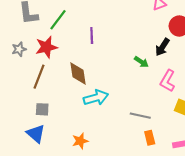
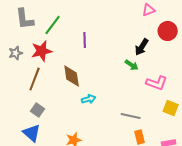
black arrow: (162, 47) -> (142, 47), moved
pink L-shape: (168, 81) -> (157, 83), turned -100
cyan arrow: (96, 98) -> (89, 99), size x0.6
gray square: (42, 109) -> (38, 110), turned 32

